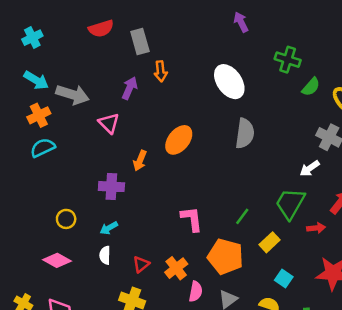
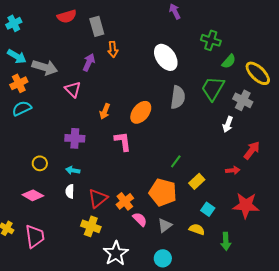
orange ellipse: (179, 140) -> (141, 112), moved
orange arrow: (140, 161) -> (105, 111), moved
white arrow: (310, 168) -> (228, 124), turned -35
green trapezoid: (290, 203) -> (213, 88), moved
pink L-shape: (192, 219) -> (123, 141), moved
cyan arrow: (109, 228) -> (73, 170), turned 40
red triangle: (141, 264) -> (98, 198), size x1.5
pink semicircle: (196, 291) -> (140, 219), turned -56

